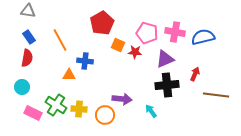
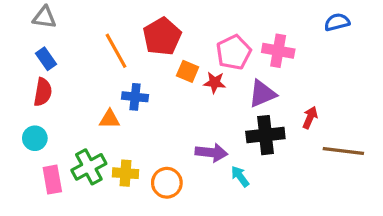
pink pentagon: (147, 33) -> (234, 52), turned 30
blue semicircle: (203, 37) -> (337, 22), moved, size x0.7
orange line: (60, 40) -> (116, 51), moved
purple arrow: (122, 99) -> (211, 153), moved
green cross: (56, 105) -> (89, 167), turned 30
pink rectangle: (33, 113) -> (52, 180), turned 54

